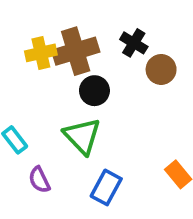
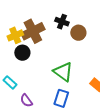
black circle: (94, 91) -> (22, 53), moved
green triangle: (82, 136) -> (63, 72), moved

